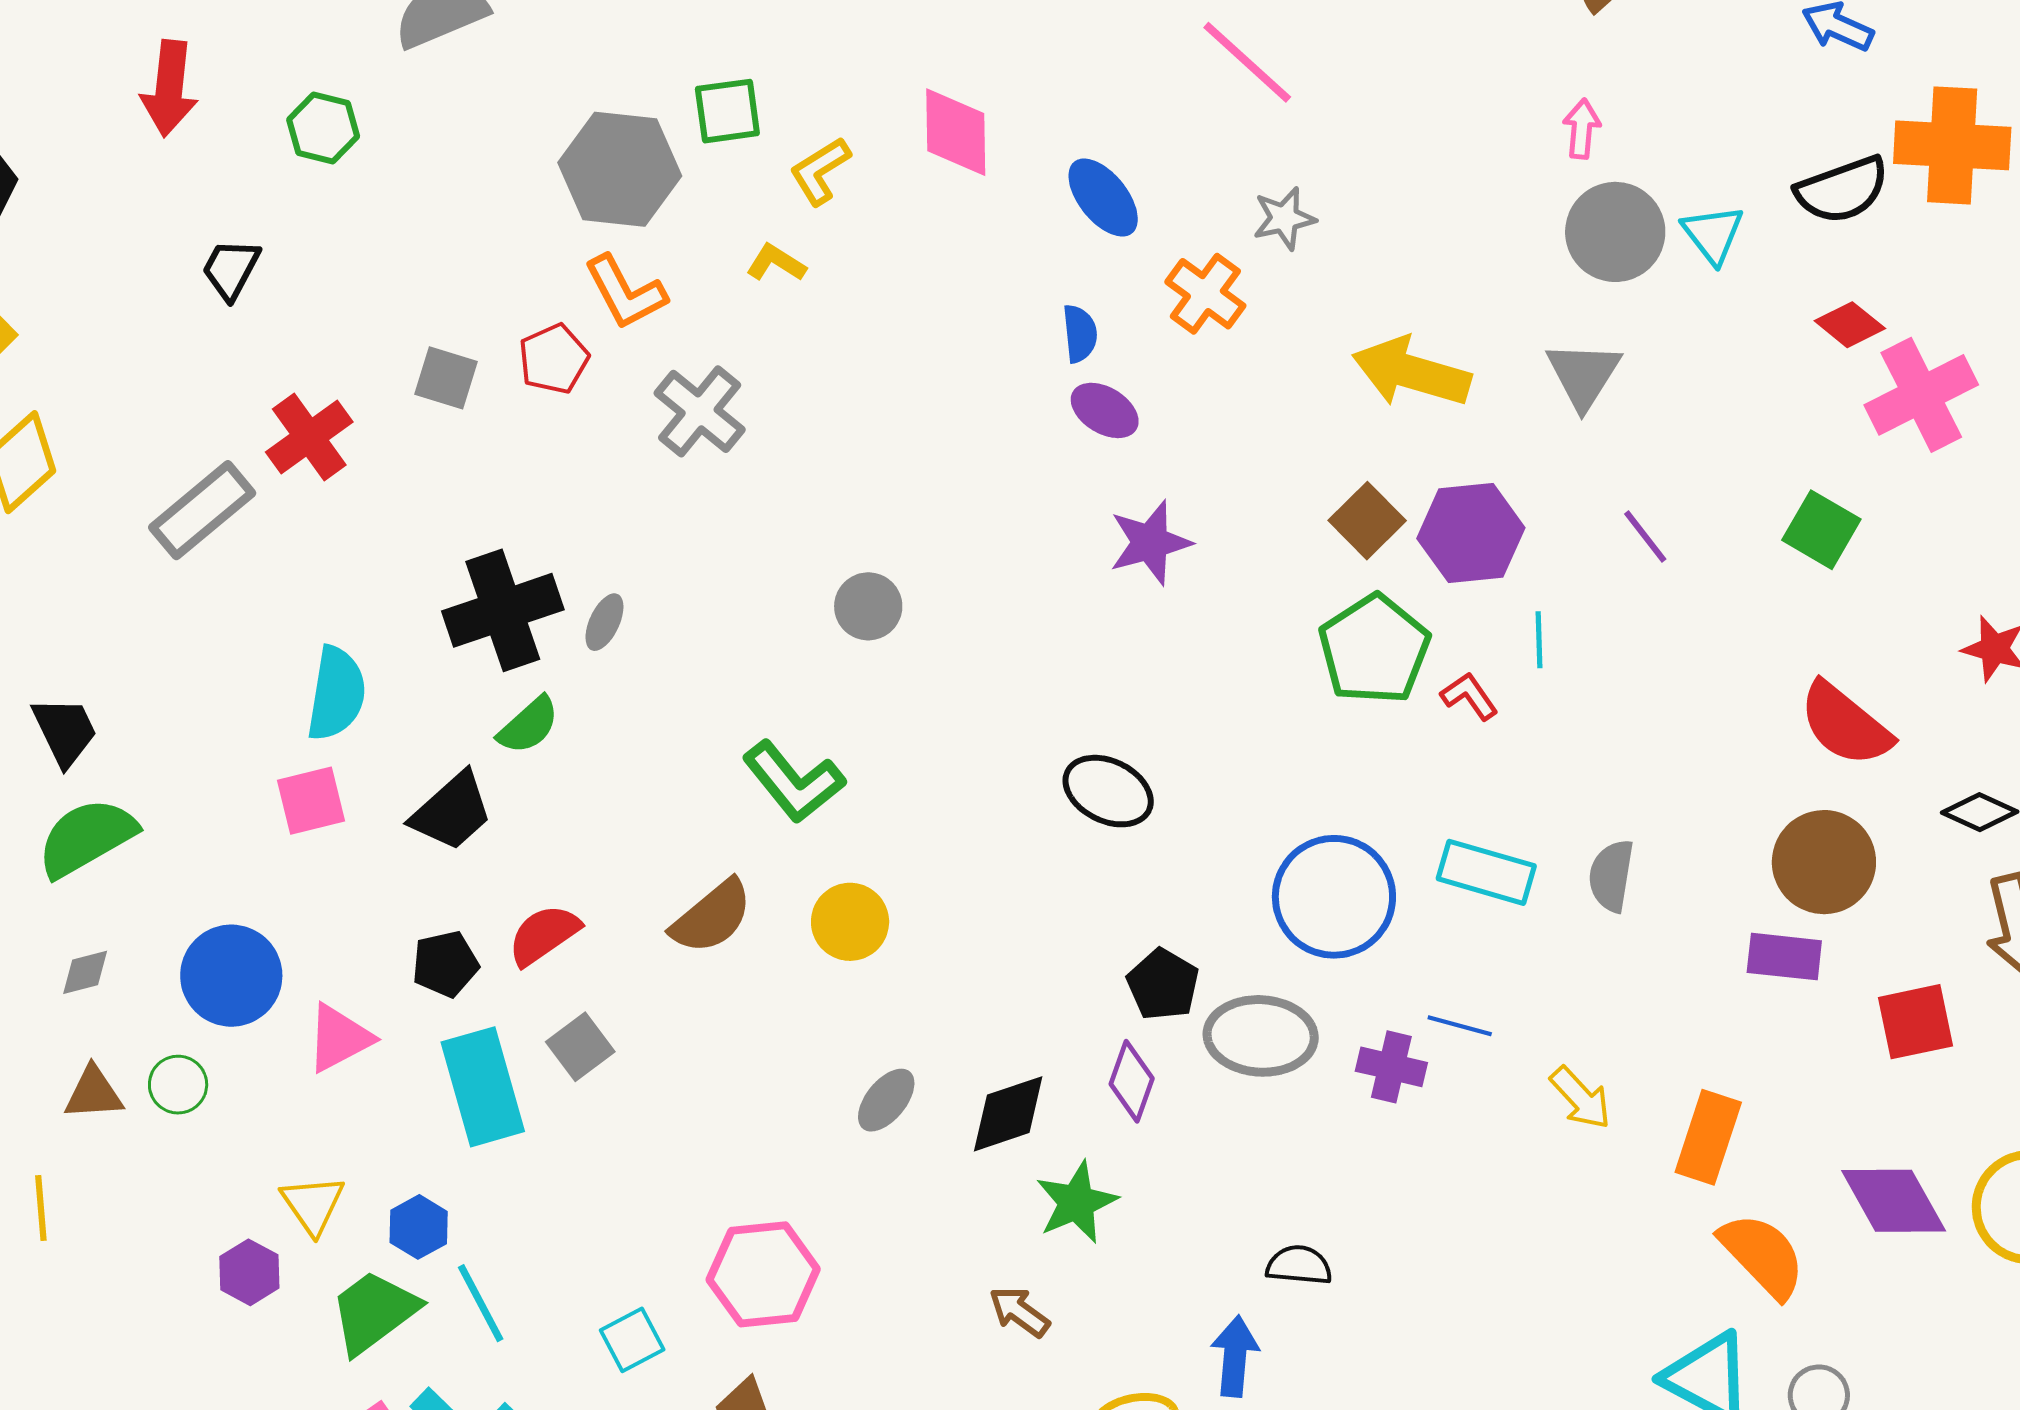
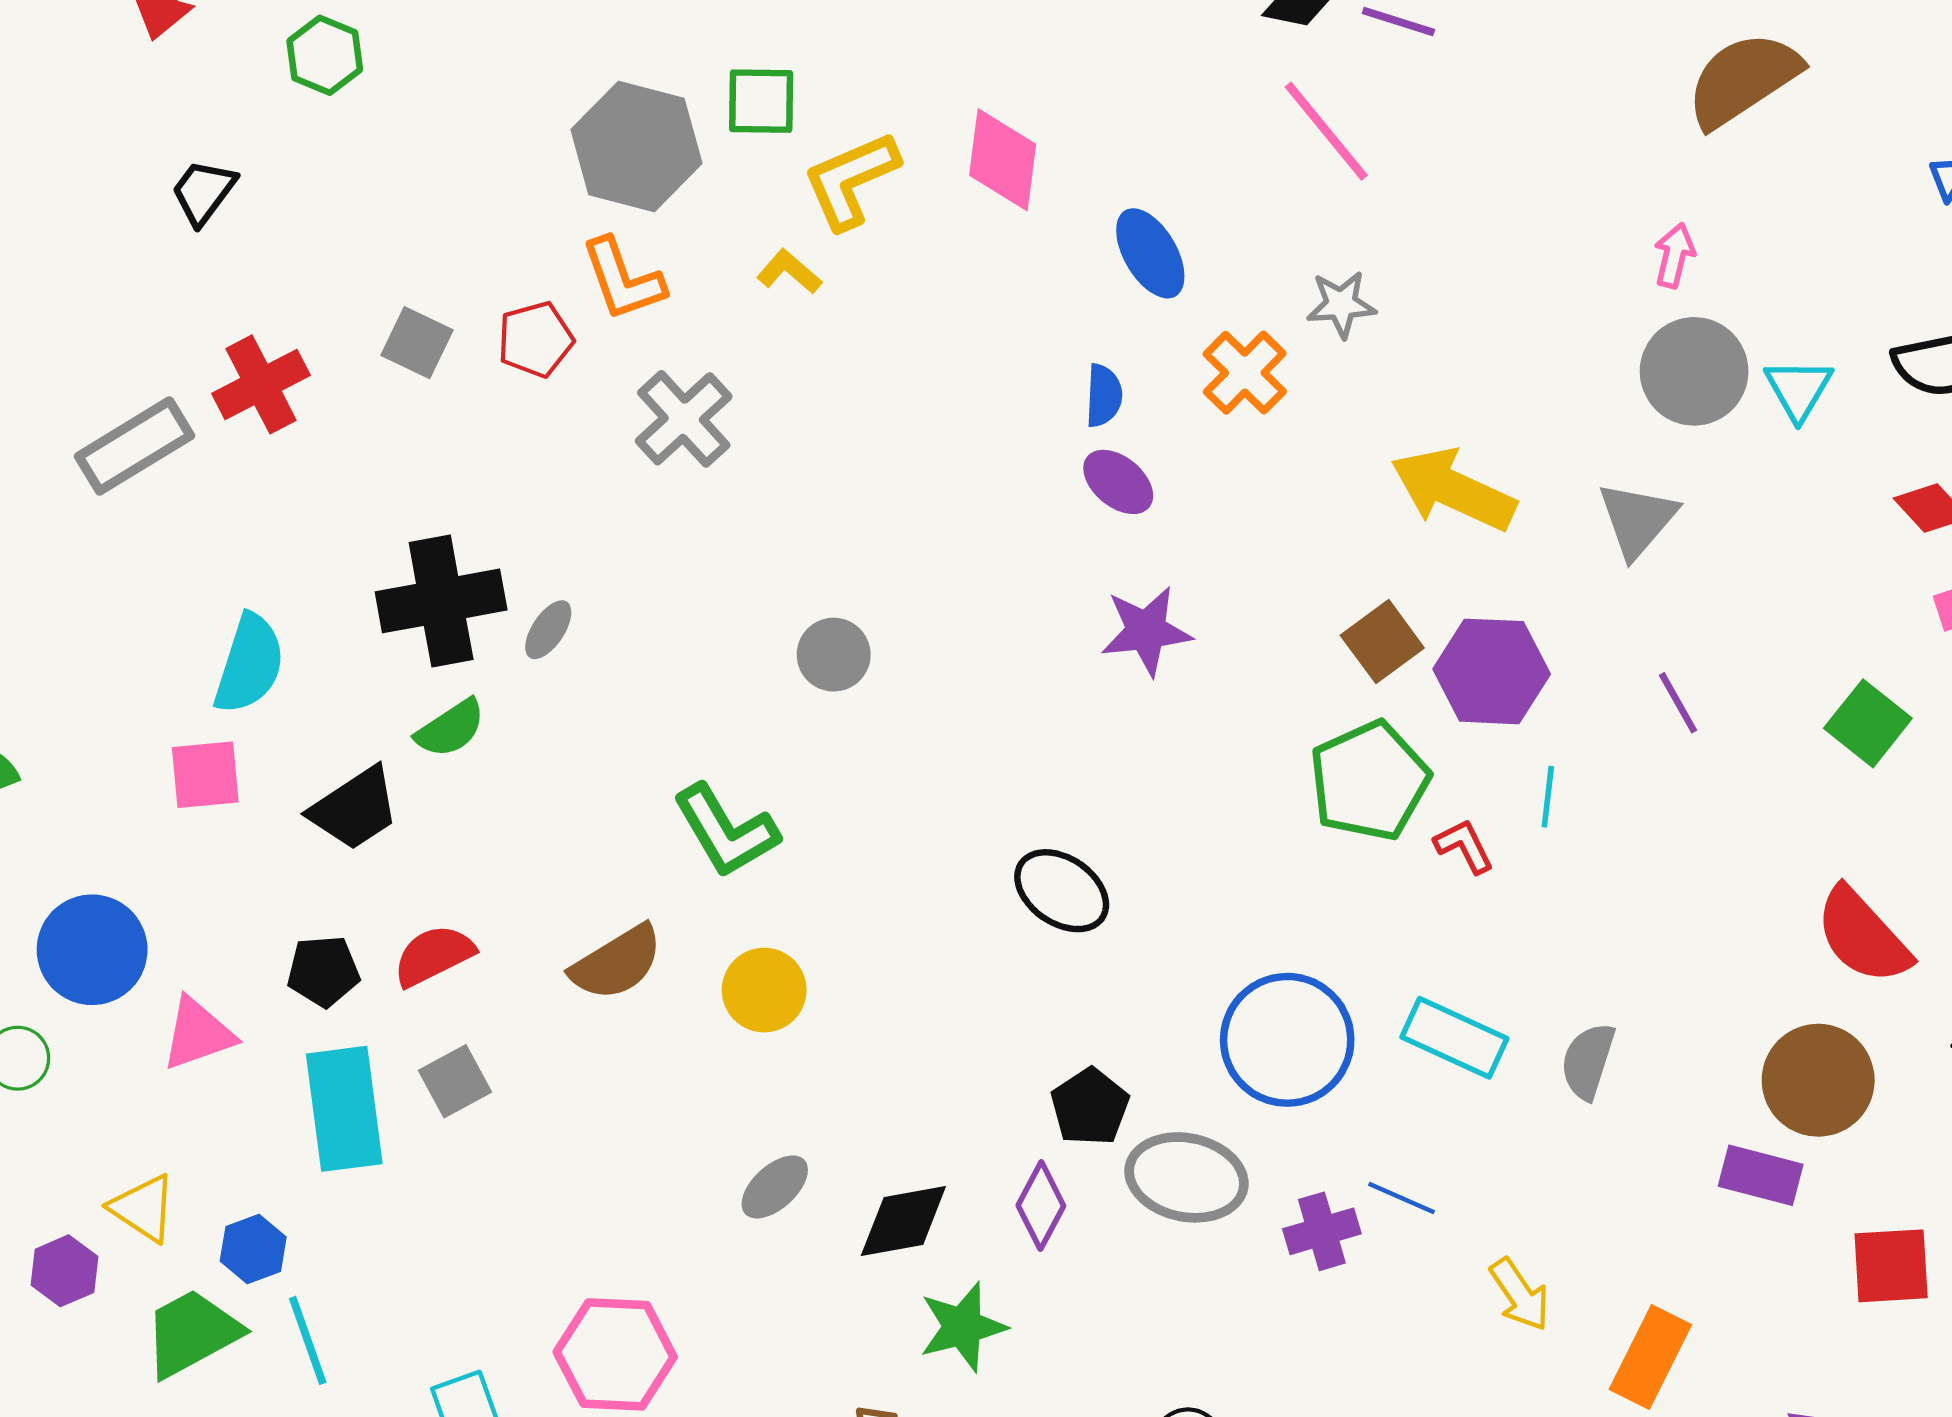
yellow L-shape: (820, 171) -> (851, 180), size x1.4
purple cross: (1391, 1067) -> (1322, 1231), turned -38
yellow triangle: (313, 1205) -> (143, 1208), turned -30

